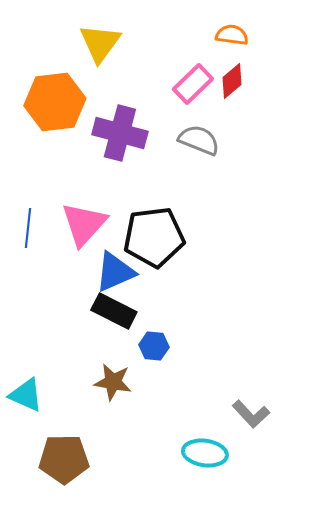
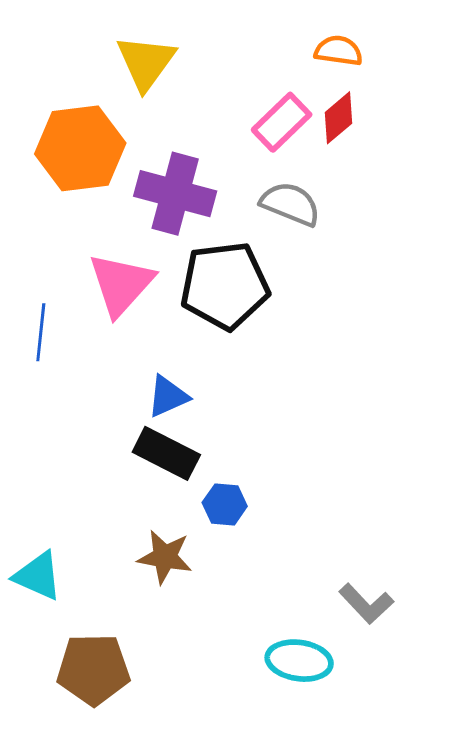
pink triangle: (84, 224) -> (121, 284), moved
black pentagon: (154, 237) -> (225, 286), moved
blue triangle: (115, 272) -> (168, 396), size x0.7

